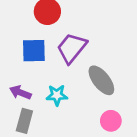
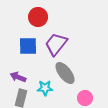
gray ellipse: (101, 80) -> (65, 73), moved
cyan star: (57, 95) -> (45, 88), moved

